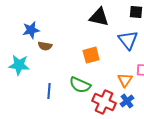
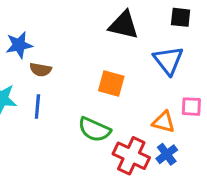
orange square: (91, 55) -> (111, 83), turned 30
orange triangle: (125, 80) -> (164, 122), turned -49
blue line: (49, 91) -> (37, 107), moved

